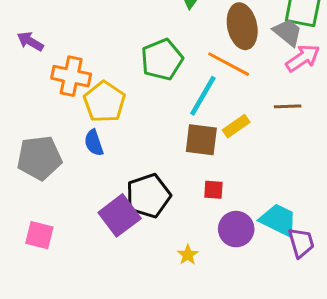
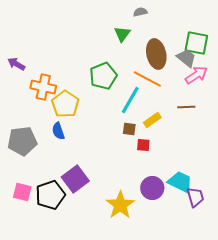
brown square: (201, 140) -> (129, 129), size x0.6
red square: (213, 190) -> (143, 145), moved
black pentagon: (148, 196) -> (50, 195), moved
yellow star: (188, 255) -> (120, 205), size x2.0

